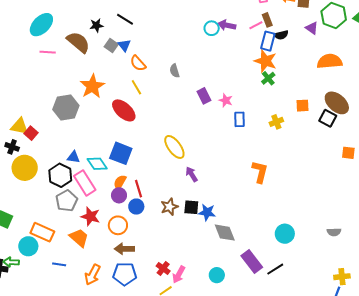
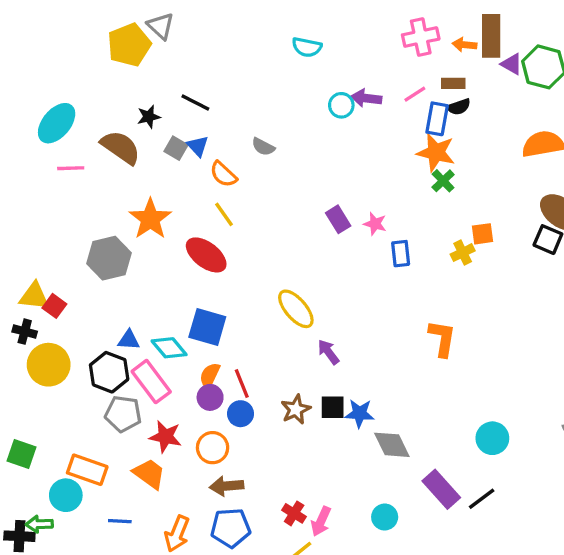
brown rectangle: (267, 20) -> (453, 83), moved, turned -64
purple triangle: (312, 28) -> (512, 64), moved
gray semicircle: (175, 71) -> (263, 147), moved, turned -40
orange square: (303, 106) -> (482, 234), moved
gray pentagon: (67, 201) -> (123, 414), turned -30

